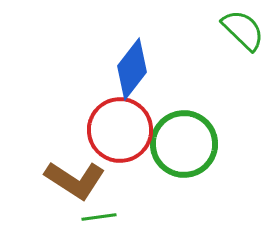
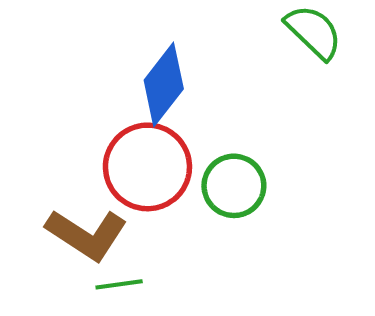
green circle: (184, 144) -> (234, 186), size x0.7

